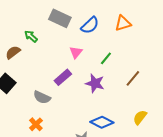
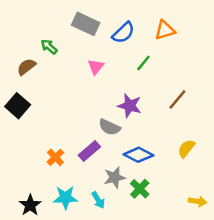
pink triangle: (76, 52) -> (96, 67), moved
green line: (106, 58) -> (143, 63), moved
purple rectangle: (63, 77) -> (89, 151), moved
gray semicircle: (42, 97) -> (109, 127), moved

